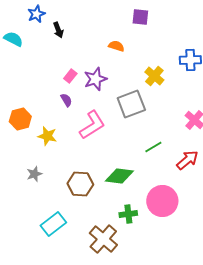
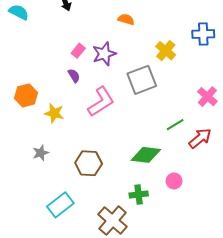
green line: (153, 147) -> (175, 125), moved
green diamond: (119, 176) -> (146, 155), moved
pink circle: (162, 201) -> (174, 181), size x0.5

